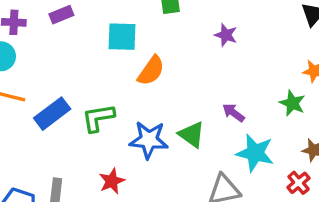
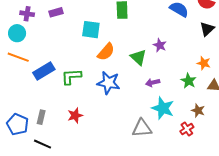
purple star: (226, 35) -> (160, 45), moved
purple arrow: (233, 113) -> (153, 83), turned -56
green triangle: (192, 135) -> (138, 57), moved
blue star: (149, 140) -> (109, 83), moved

